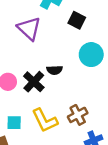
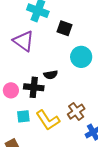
black cross: (34, 82) -> (34, 87), turned -30
cyan square: (14, 123) -> (23, 116), moved

